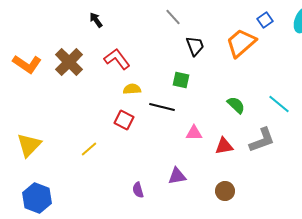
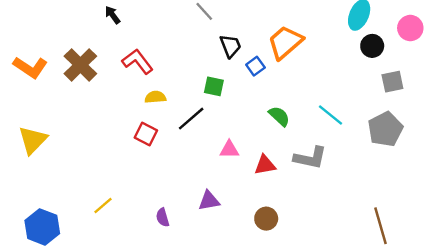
blue square: (265, 20) -> (255, 66), moved
black line: (162, 107) -> (191, 119), turned -55
gray L-shape: (262, 140) -> (310, 158), turned 32
yellow triangle: (29, 145) -> (33, 140), moved
yellow line: (89, 149) -> (103, 205), moved

